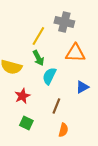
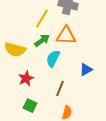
orange triangle: (75, 53) -> (66, 36), moved
green arrow: (38, 58) -> (42, 41), turned -98

